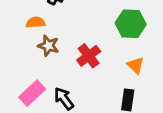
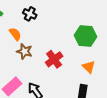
orange semicircle: (36, 22) -> (15, 34), turned 56

